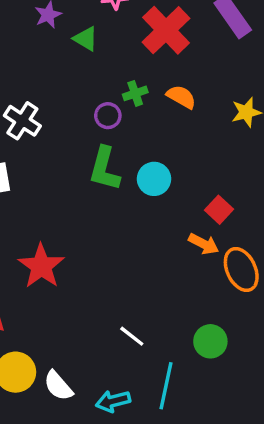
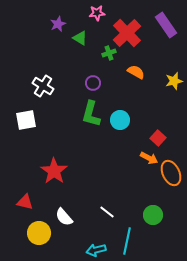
green cross: (135, 93) -> (109, 53), moved
white semicircle: (58, 386) -> (64, 217), moved

